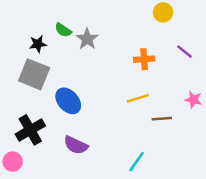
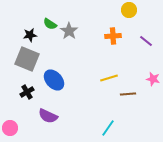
orange cross: (144, 59) -> (113, 36), moved
black cross: (30, 130) -> (27, 92), moved, size x0.6
purple semicircle: (76, 145) -> (48, 116), moved

